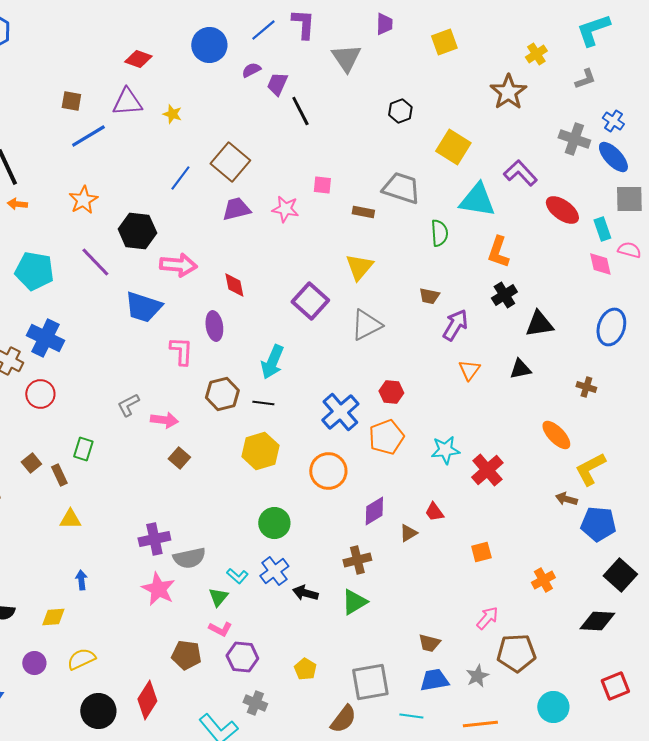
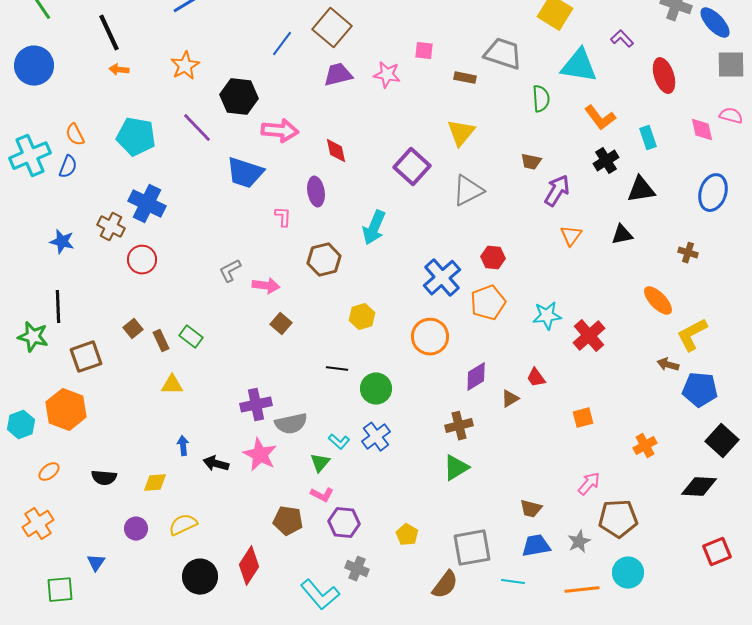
purple L-shape: (520, 173) -> (622, 39), size x0.7
red ellipse: (562, 210) -> (664, 76), turned 36
cyan rectangle: (602, 229) -> (648, 138), moved
orange L-shape: (498, 252) -> (600, 118), turned -56
pink L-shape: (181, 351) -> (283, 217), size x0.7
black line: (263, 403) -> (337, 369), moved
green rectangle: (83, 449) -> (191, 337), moved, turned -70
yellow hexagon: (260, 451) -> (362, 317), size x0.7
black arrow: (305, 593) -> (216, 464), moved
cyan circle: (553, 707) -> (628, 573), moved

